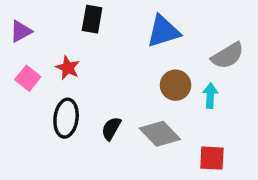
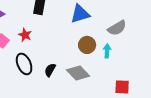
black ellipse: (66, 118) -> (24, 64), turned -30
red square: (212, 158) -> (122, 87), moved

